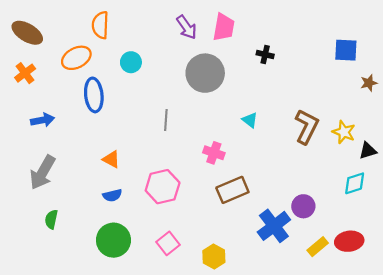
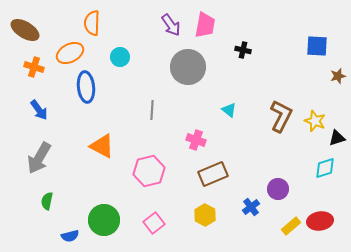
orange cross: (25, 73) -> (34, 67), moved, turned -36
blue arrow: (43, 120) -> (39, 110), turned 65
orange triangle: (111, 159) -> (102, 146), size x1.5
blue semicircle: (112, 195) -> (70, 236), moved
blue cross: (274, 226) -> (251, 207), size x0.6
yellow hexagon: (214, 256) -> (205, 215), moved

